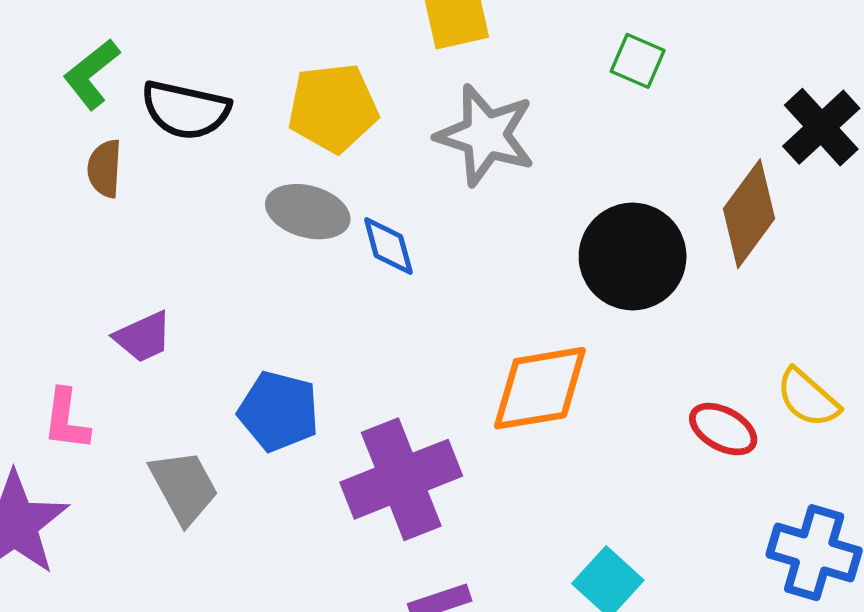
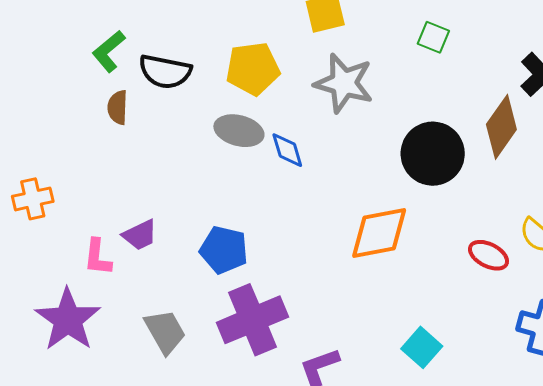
purple trapezoid: (143, 337) -> (140, 235), moved
purple cross: (401, 479) -> (253, 320), moved
gray trapezoid: (184, 487) -> (165, 332), moved

